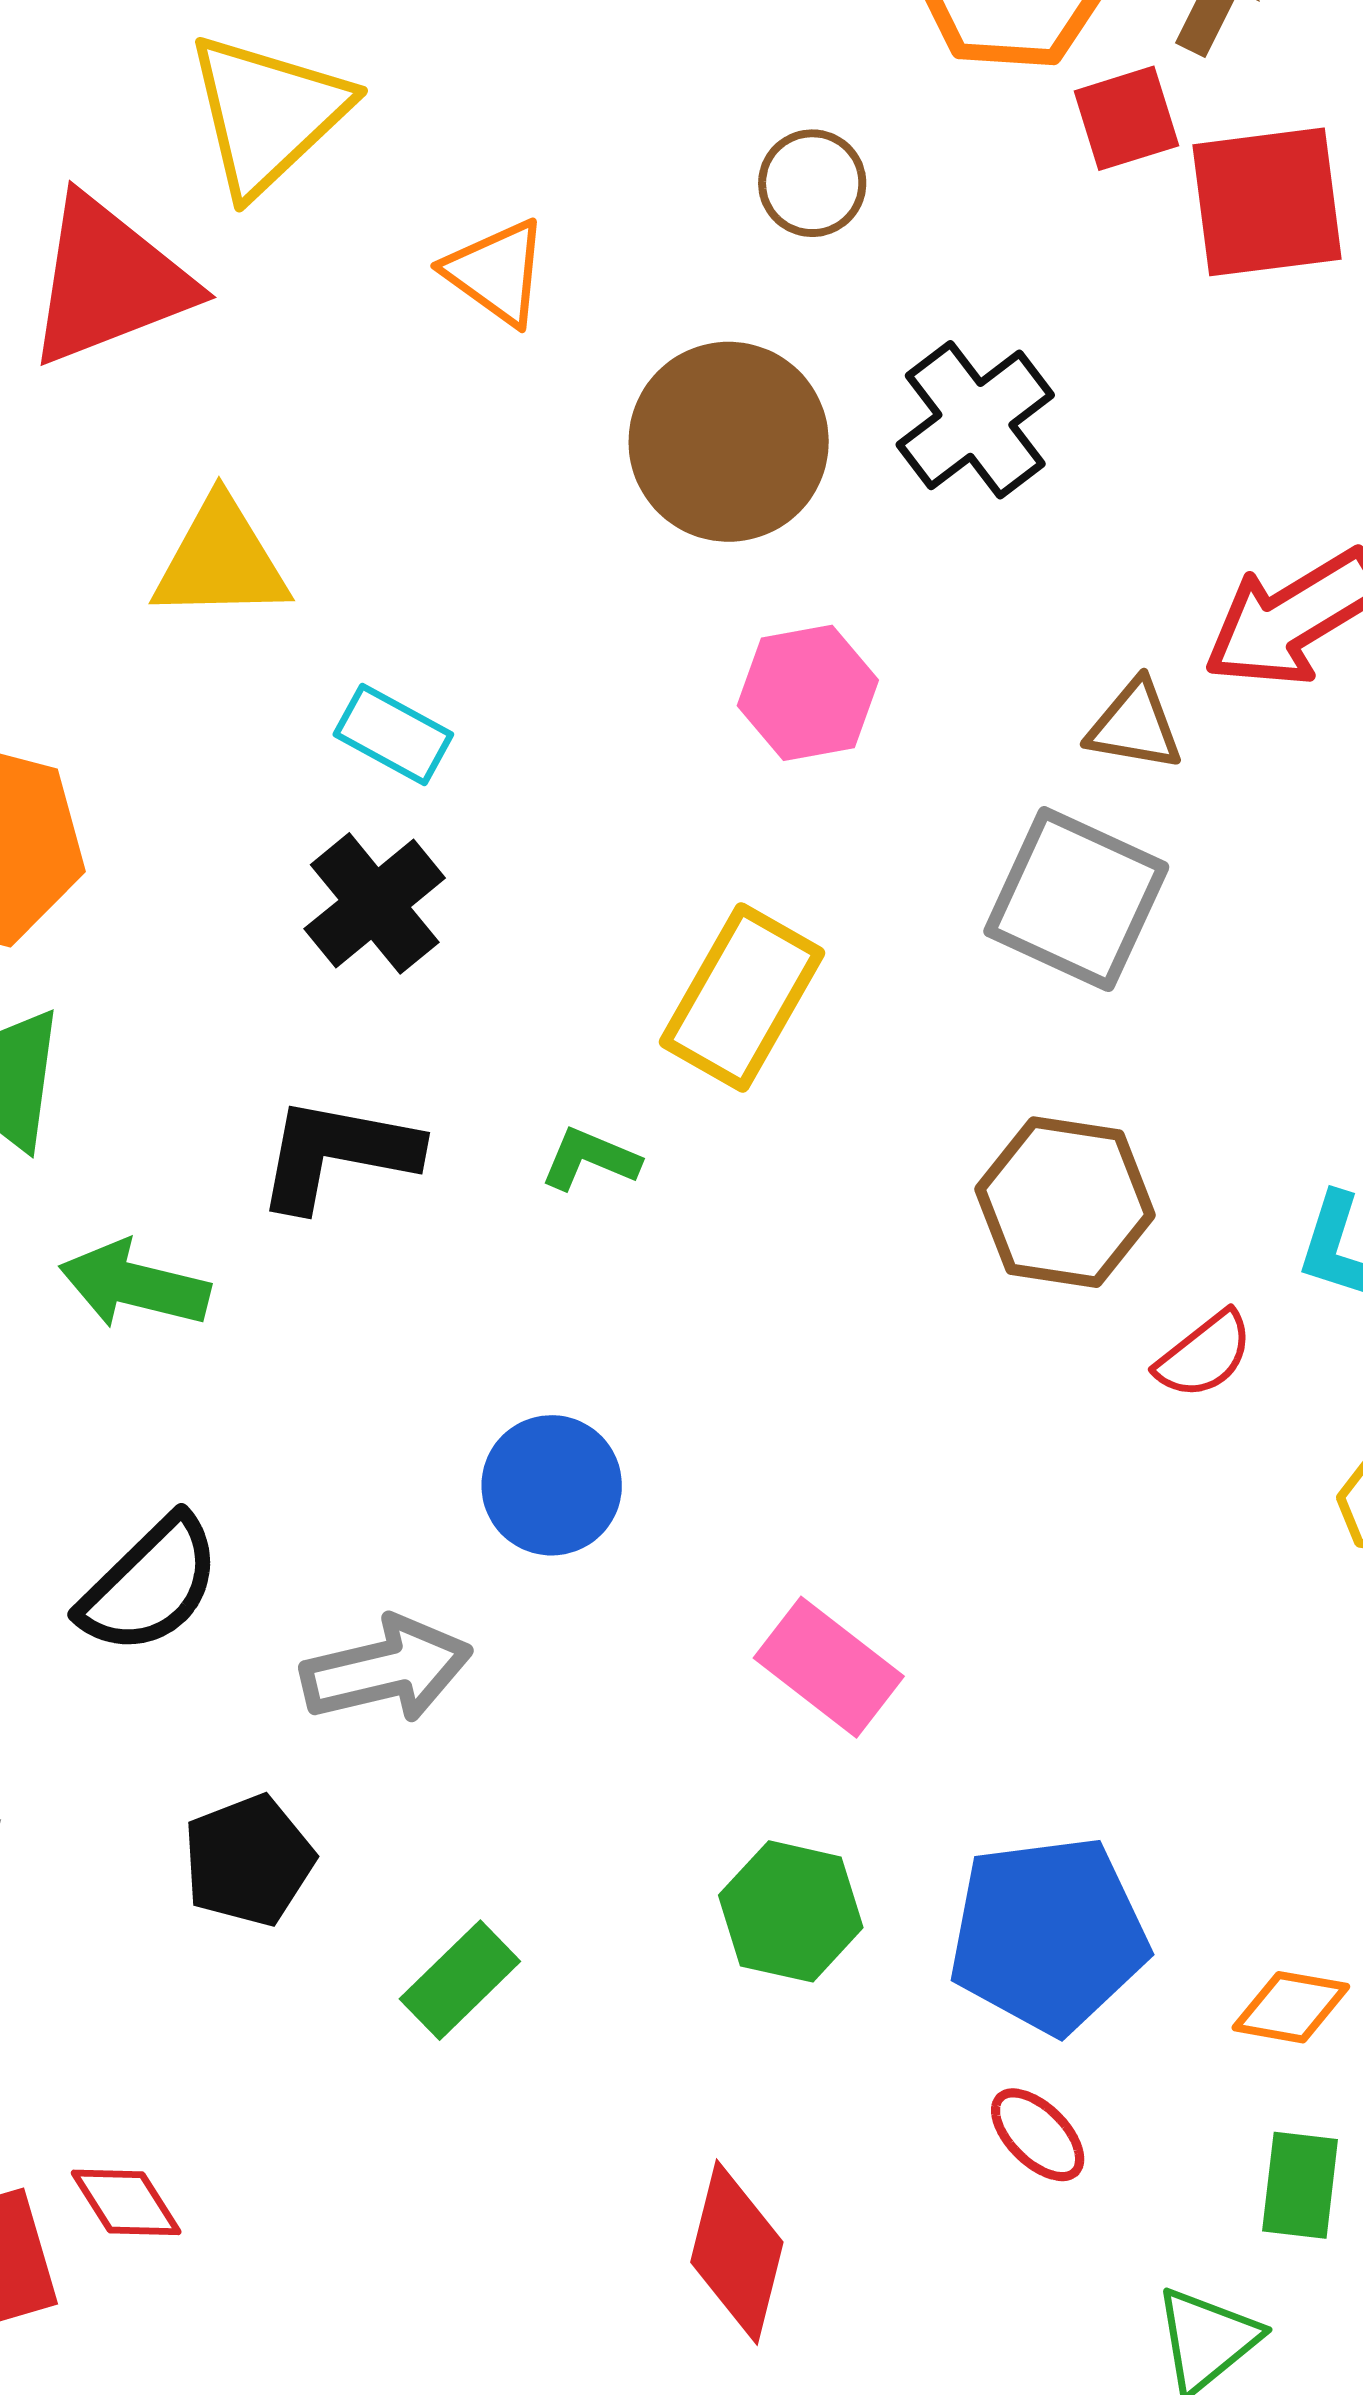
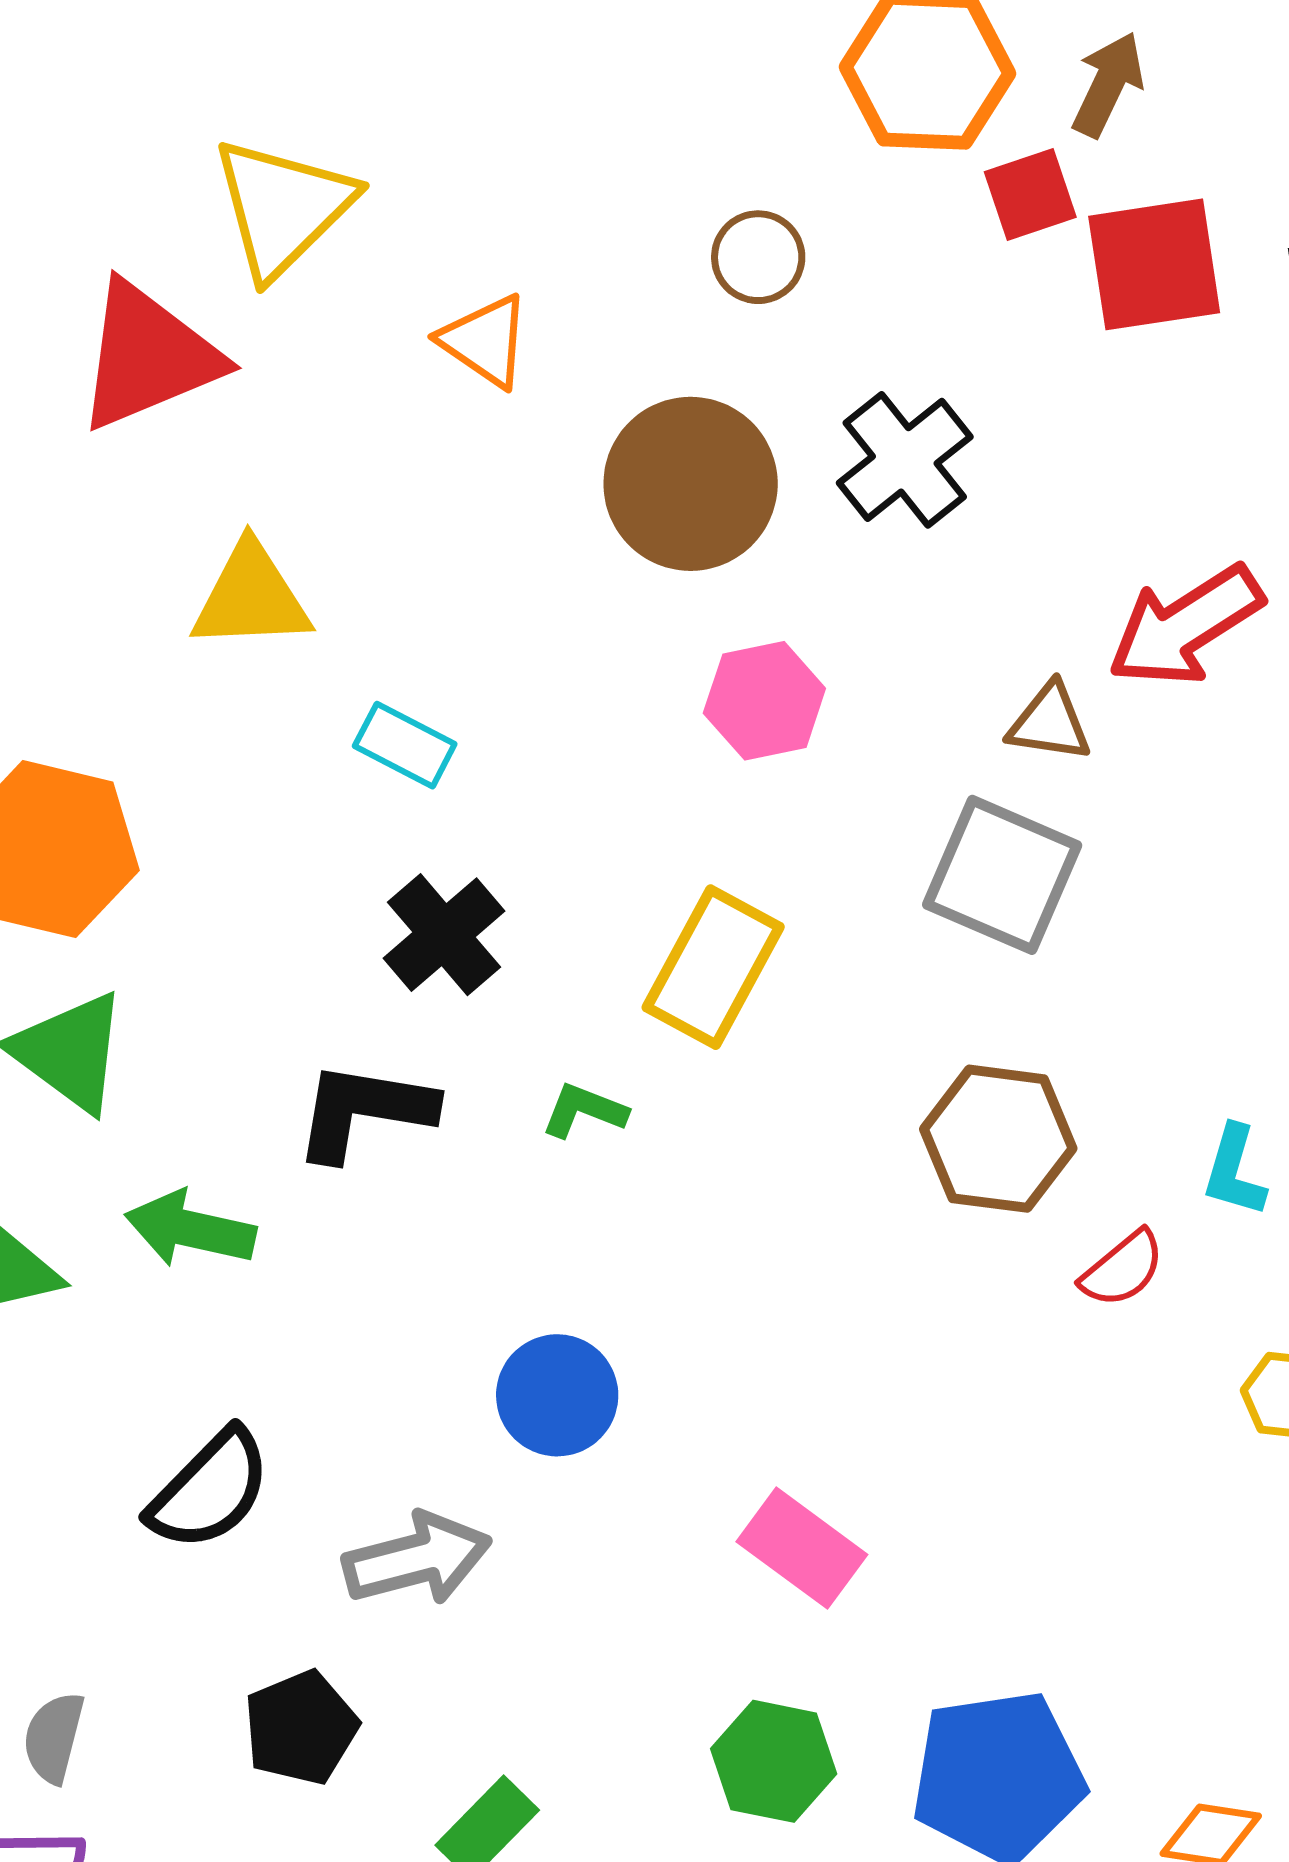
black cross: (375, 903) -> (444, 935), moved

